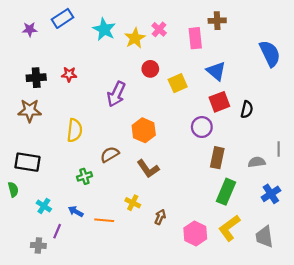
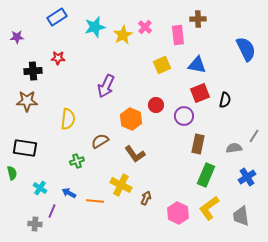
purple star: (30, 29) -> (17, 37), moved
cyan star: (104, 29) -> (95, 27), turned 30
red circle: (150, 69) -> (156, 105), moved
blue triangle: (216, 71) -> (197, 65), turned -30
red star: (69, 74) -> (58, 58), moved
yellow square: (178, 83) -> (162, 65), moved
gray line: (279, 149) -> (254, 136), turned 32
yellow cross: (133, 203) -> (121, 185), size x1.5

